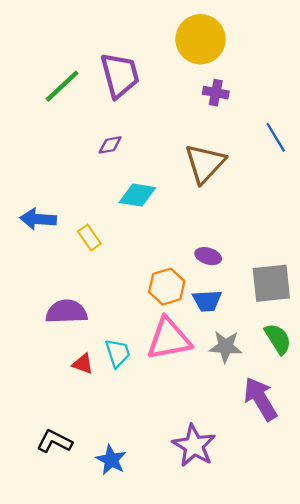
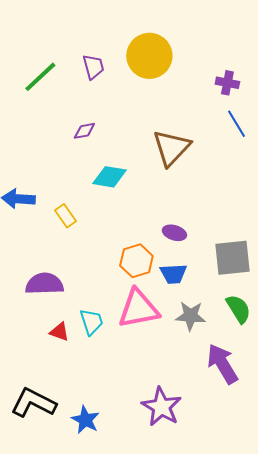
yellow circle: (201, 39) -> (149, 56), moved
purple trapezoid: (120, 75) -> (93, 67), size x0.6
purple cross: (216, 93) -> (227, 83), moved
black L-shape: (54, 441) -> (33, 403), size x1.4

